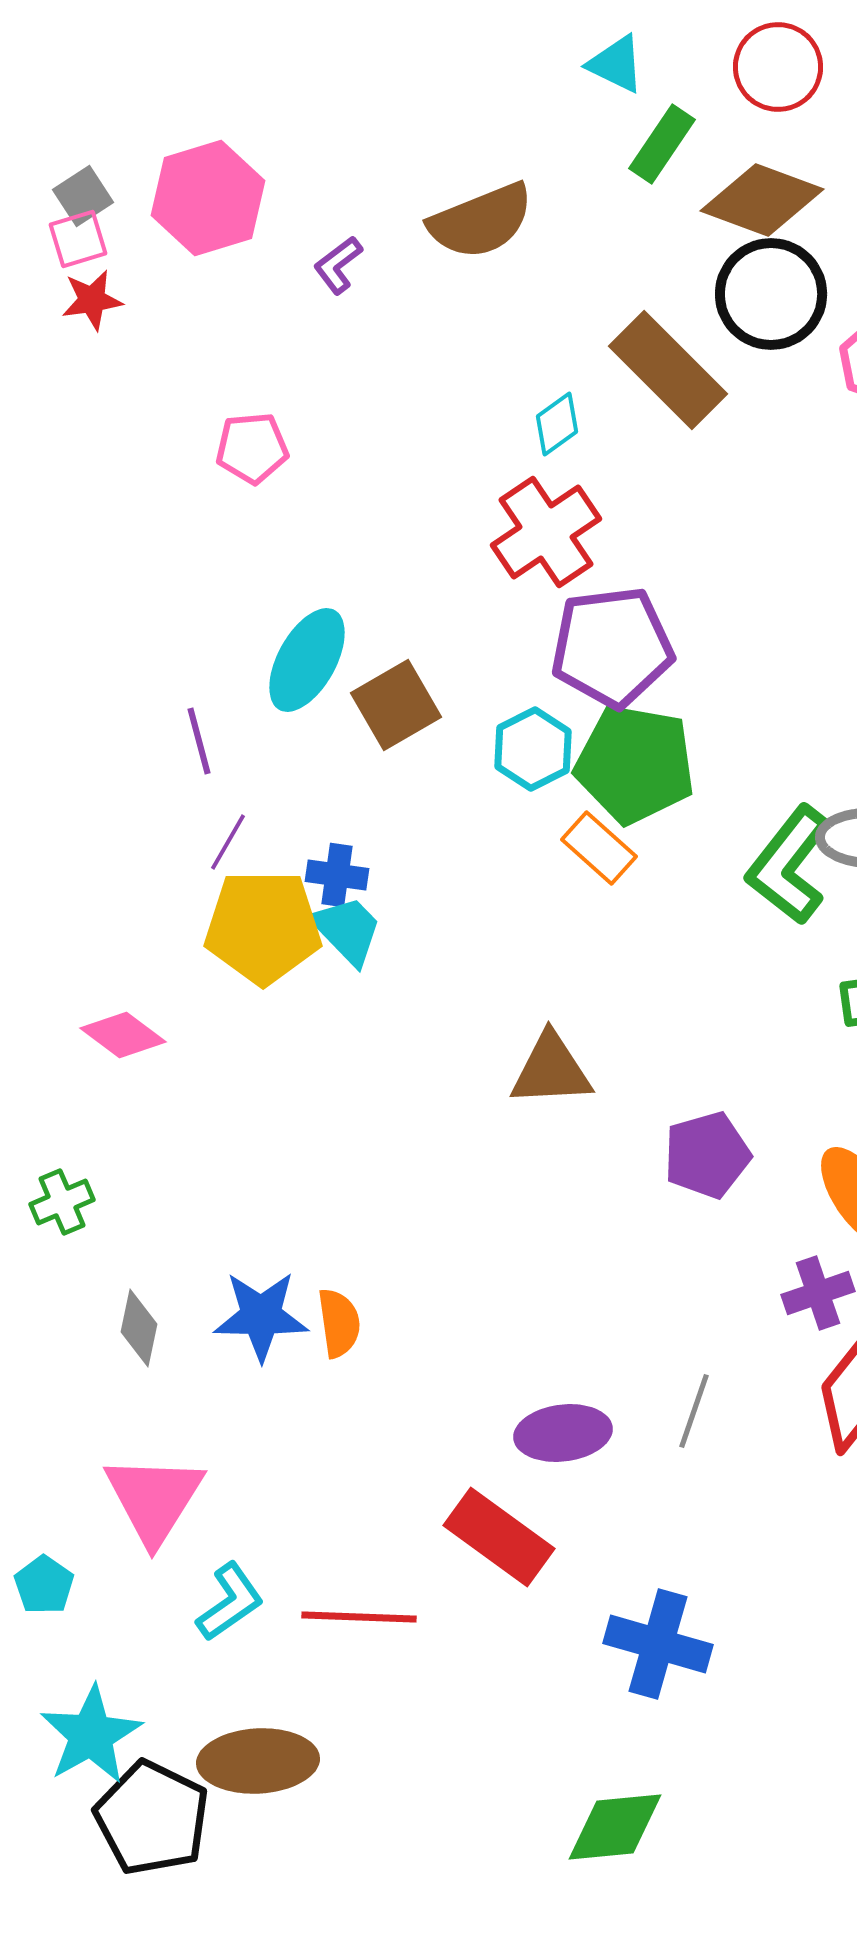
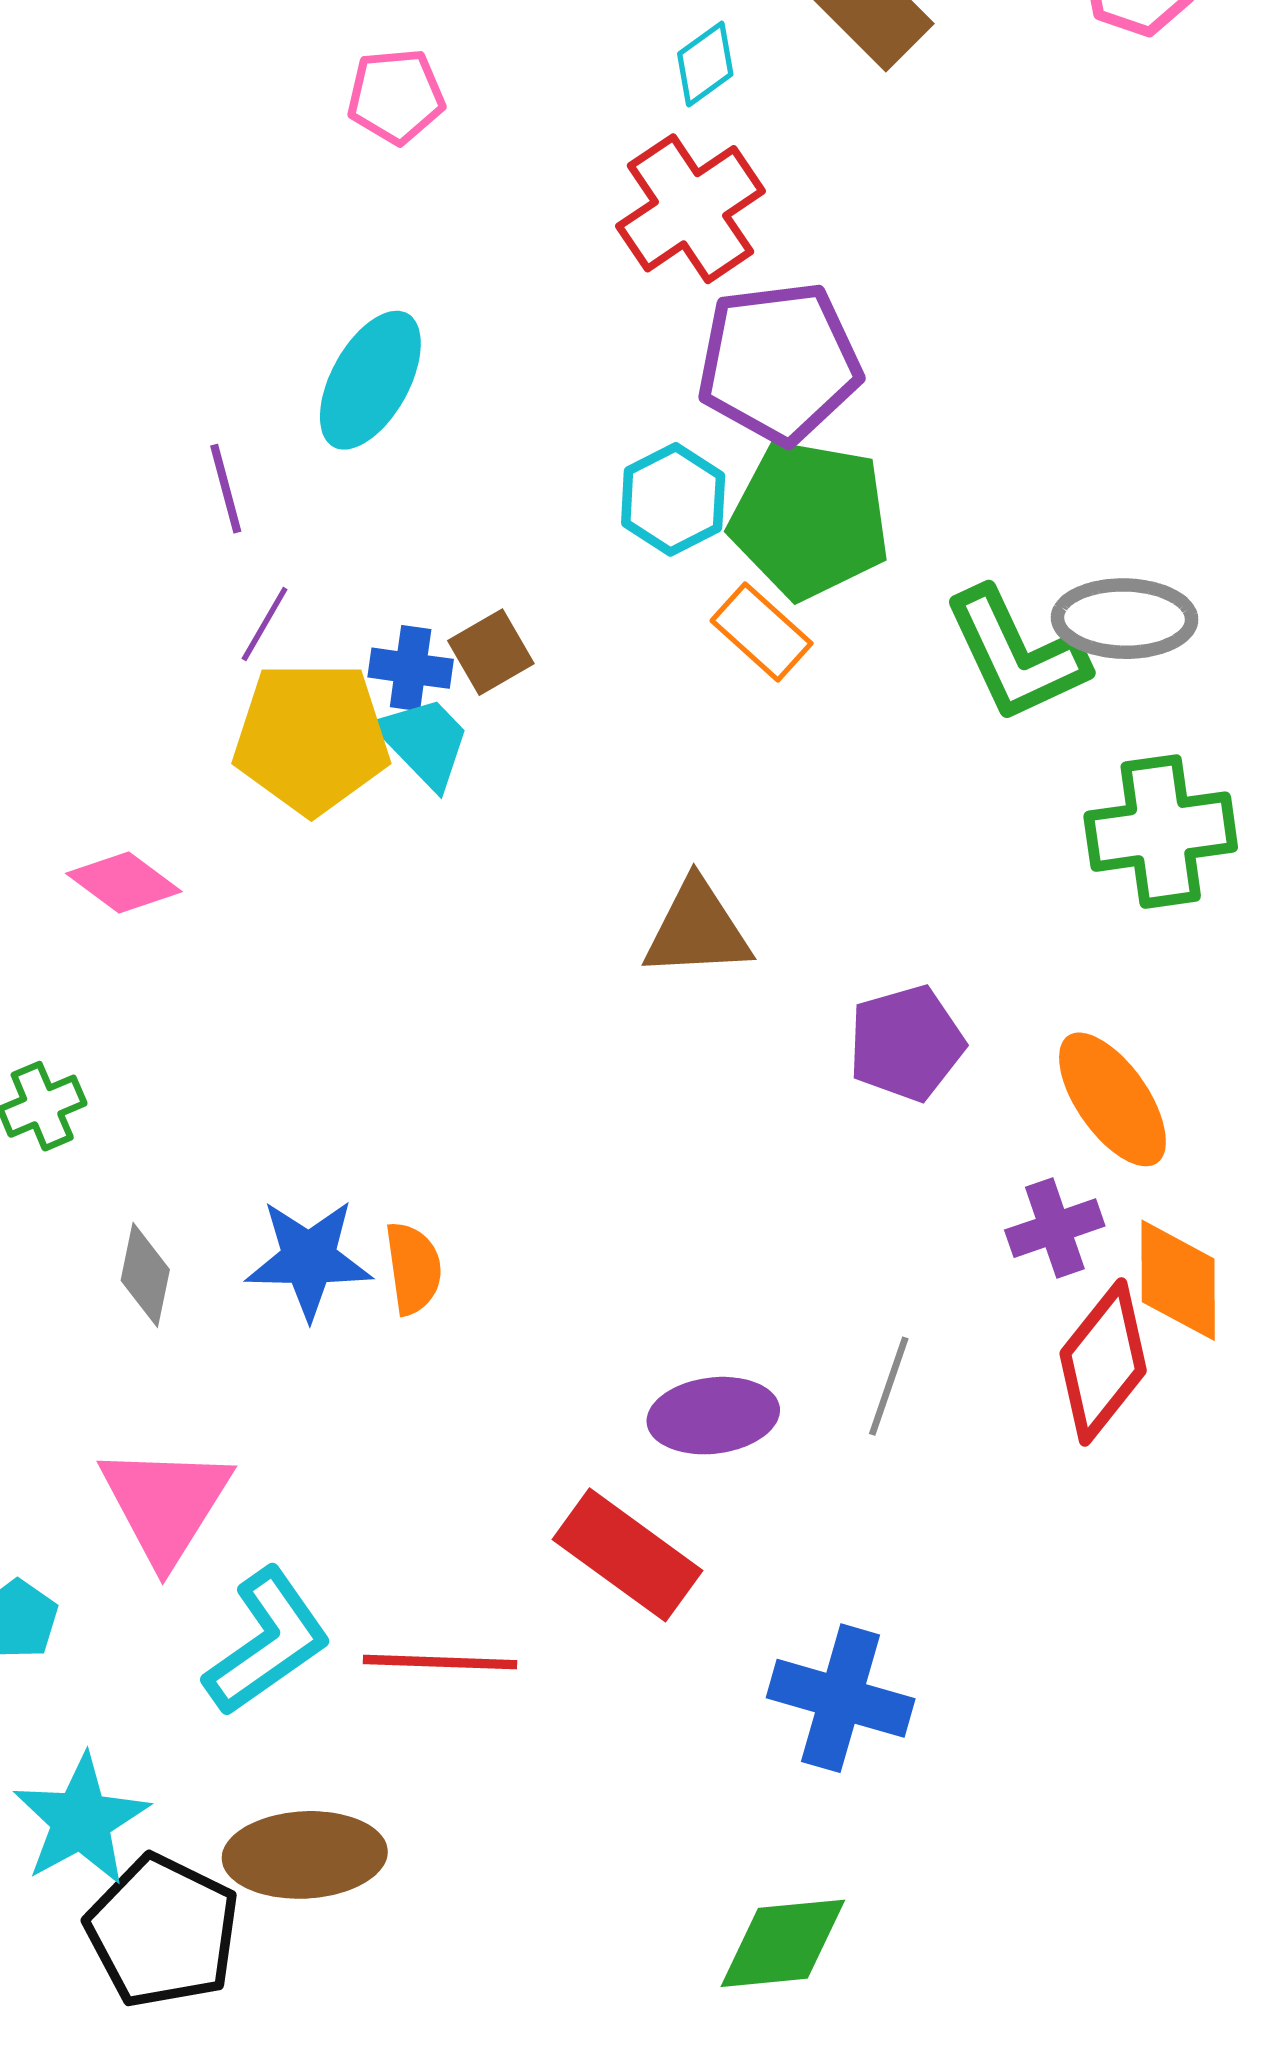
pink pentagon: (252, 448) -> (396, 96), moved
brown square: (396, 705) -> (491, 652), moved, size x0.7
green L-shape: (789, 865) -> (1016, 655), turned -63
cyan L-shape: (230, 1602) -> (267, 1642), size x1.4

